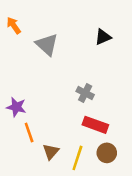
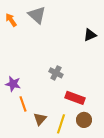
black triangle: (103, 37) -> (90, 35), moved
gray triangle: (47, 45) -> (37, 15), moved
gray cross: (85, 93) -> (56, 73), moved

